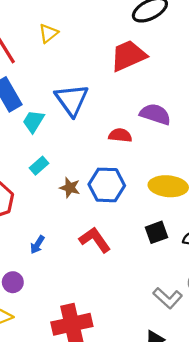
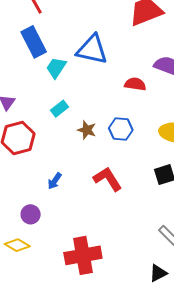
blue triangle: (72, 100) -> (92, 50), turned -44
blue hexagon: (107, 185) -> (121, 129), size x0.7

